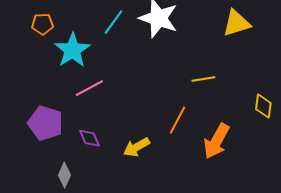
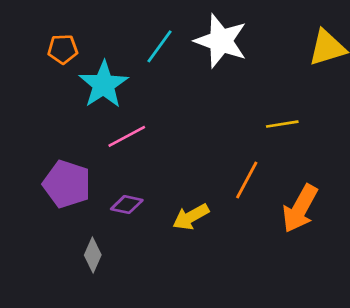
purple diamond: (89, 138) -> (127, 205), turned -55

